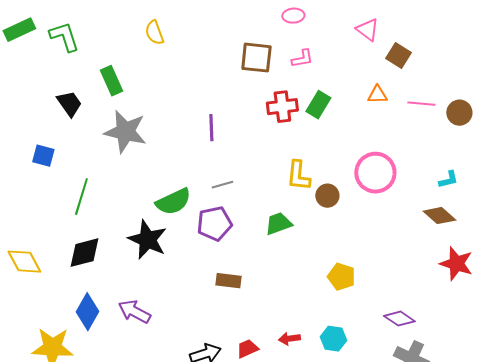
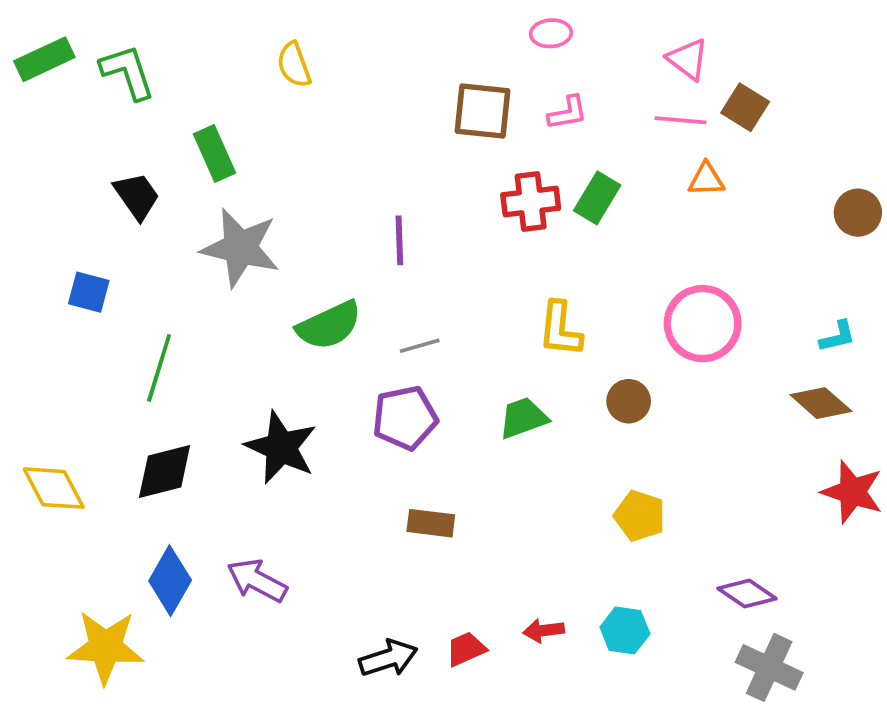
pink line: (421, 104) -> (680, 120), moved
brown circle: (327, 196) -> (629, 401), moved
green semicircle: (173, 202) -> (329, 325), moved

